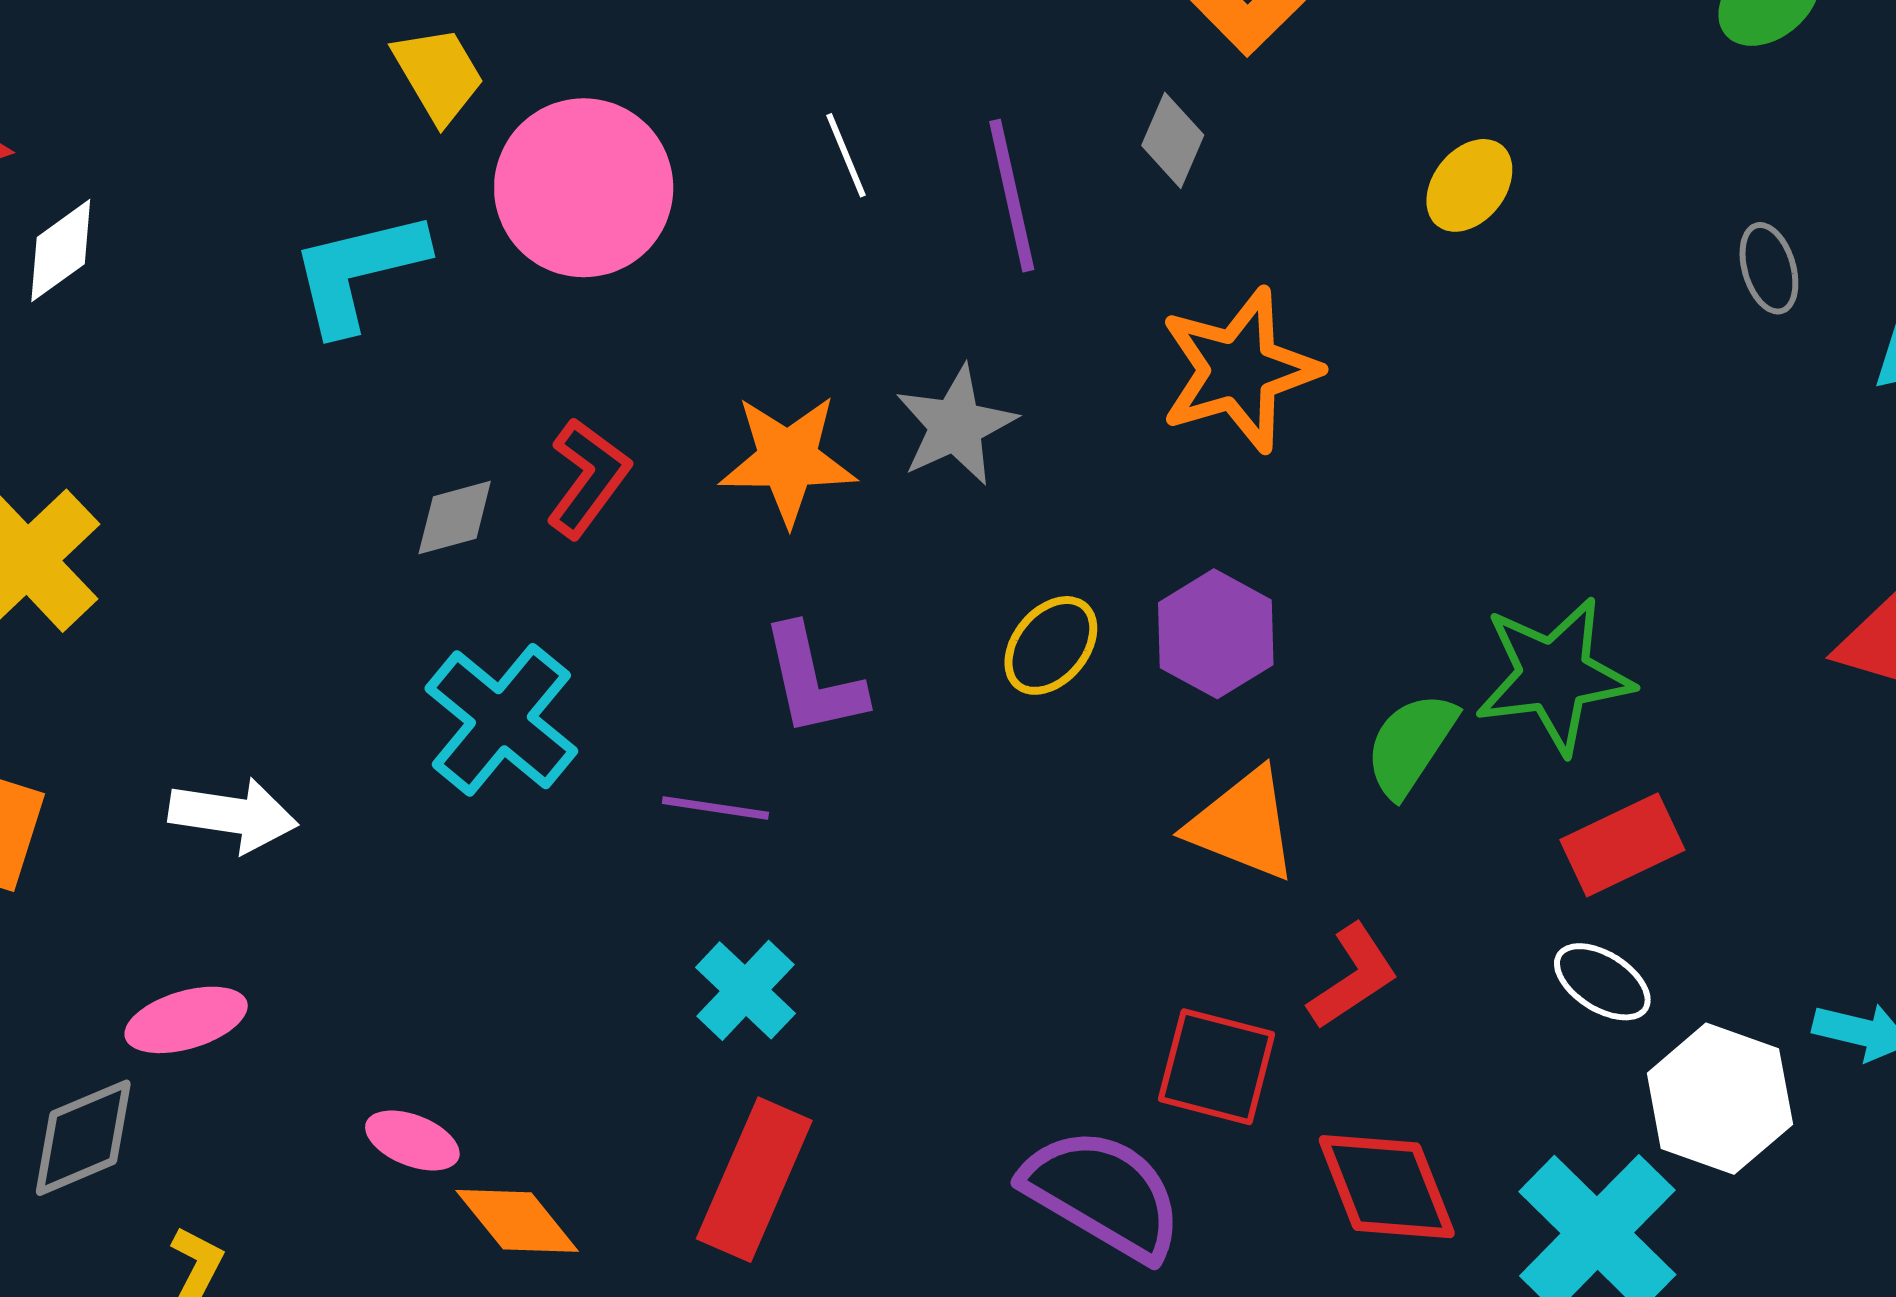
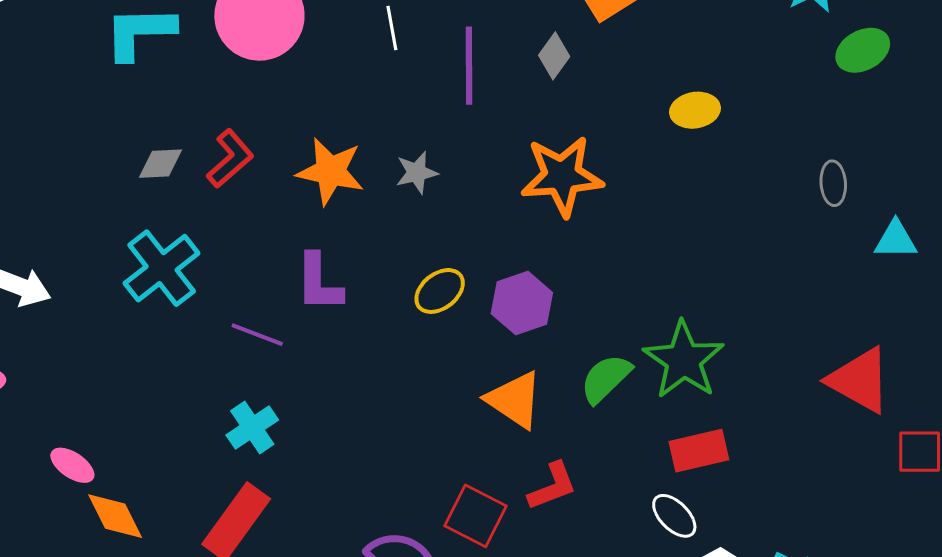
yellow ellipse: (1469, 185) -> (695, 110), turned 30
gray star: (956, 425) -> (417, 173), size x0.7
green star: (1554, 675) -> (684, 360), turned 30

